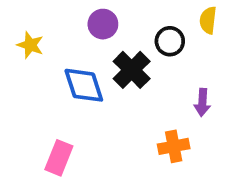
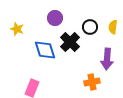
yellow semicircle: (208, 20) -> (113, 27), moved
purple arrow: (202, 102) -> (107, 59), size x1.5

